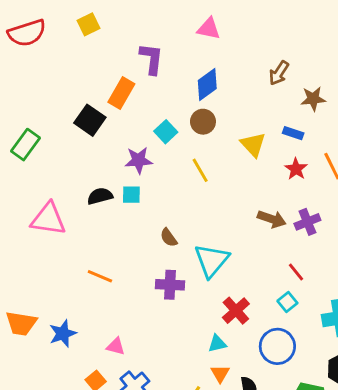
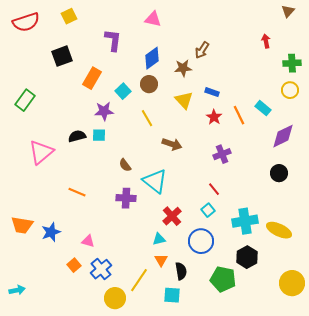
orange rectangle: (121, 93) -> (92, 78), moved
brown star: (313, 99) -> (183, 68), moved
black square: (90, 120) -> (62, 56), moved, turned 35
pink triangle: (48, 219) -> (41, 152), turned -48
brown arrow: (272, 219) -> (172, 144), moved
cyan triangle: (212, 260) -> (155, 181), turned -32

